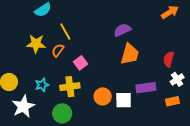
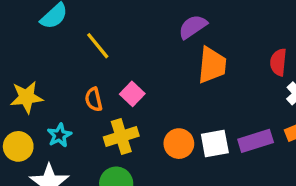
yellow star: (36, 44) -> (26, 97), moved
orange semicircle: (58, 50) -> (94, 99), moved, turned -40
cyan star: (42, 85) -> (59, 135), moved
purple rectangle: (146, 88) -> (256, 141), moved

